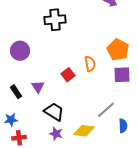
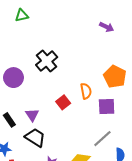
black cross: (55, 20) -> (47, 61), moved, turned -35
purple square: (122, 75) -> (107, 107), moved
black trapezoid: (54, 112) -> (35, 138), moved

